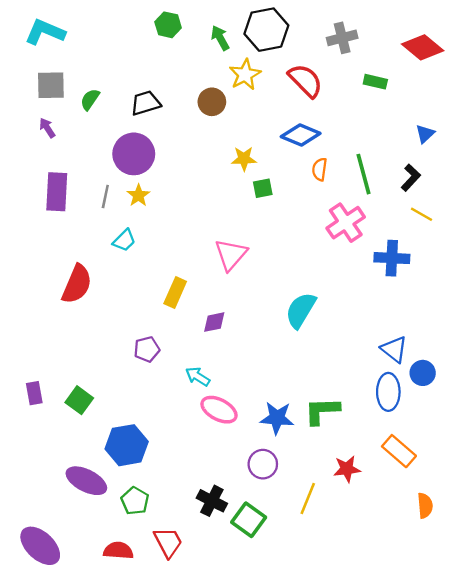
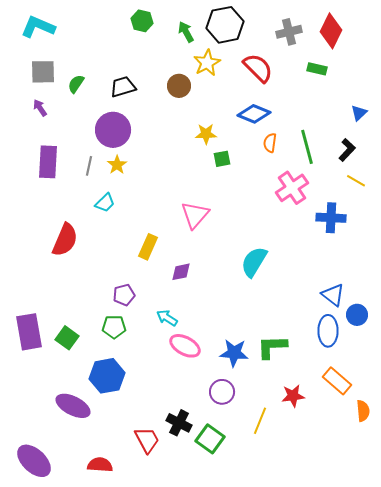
red diamond: (423, 47) -> (331, 31), moved, turned 76
purple rectangle: (34, 393) -> (29, 332), size x1.8
green pentagon: (135, 501) -> (114, 327), moved, turned -30
orange semicircle: (425, 506) -> (363, 411), moved
red trapezoid: (168, 542) -> (147, 440), moved

